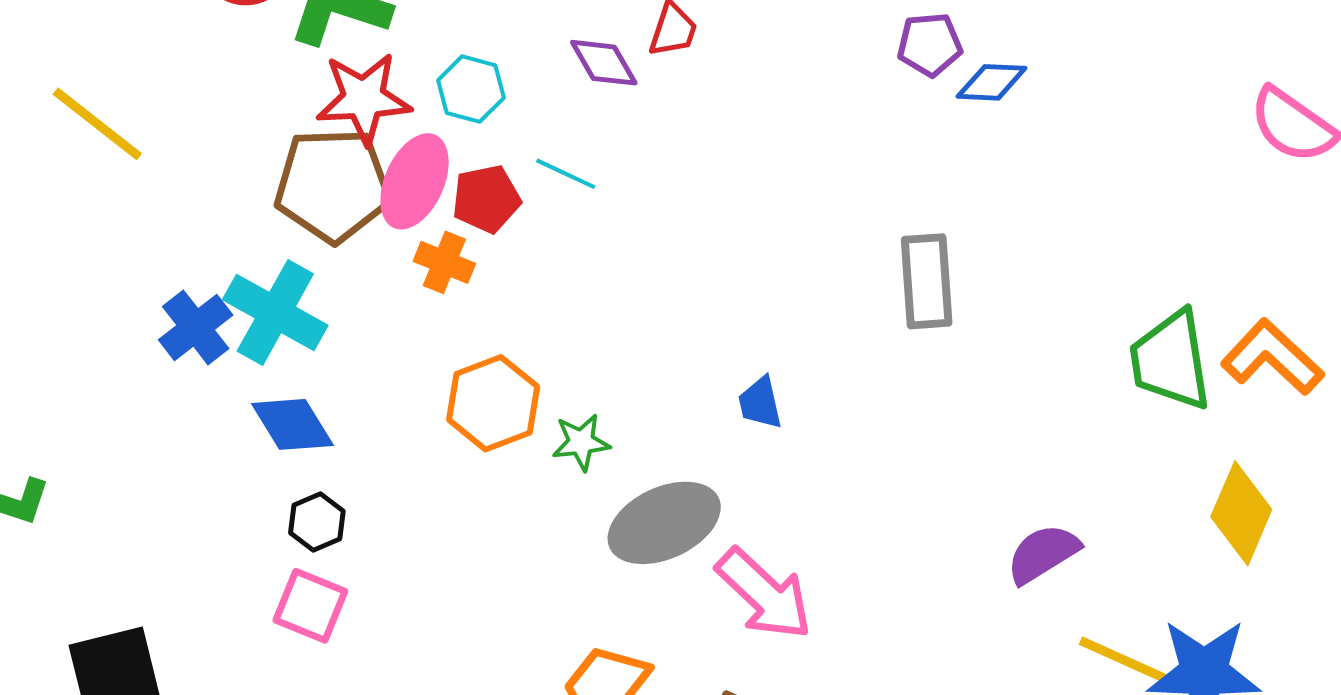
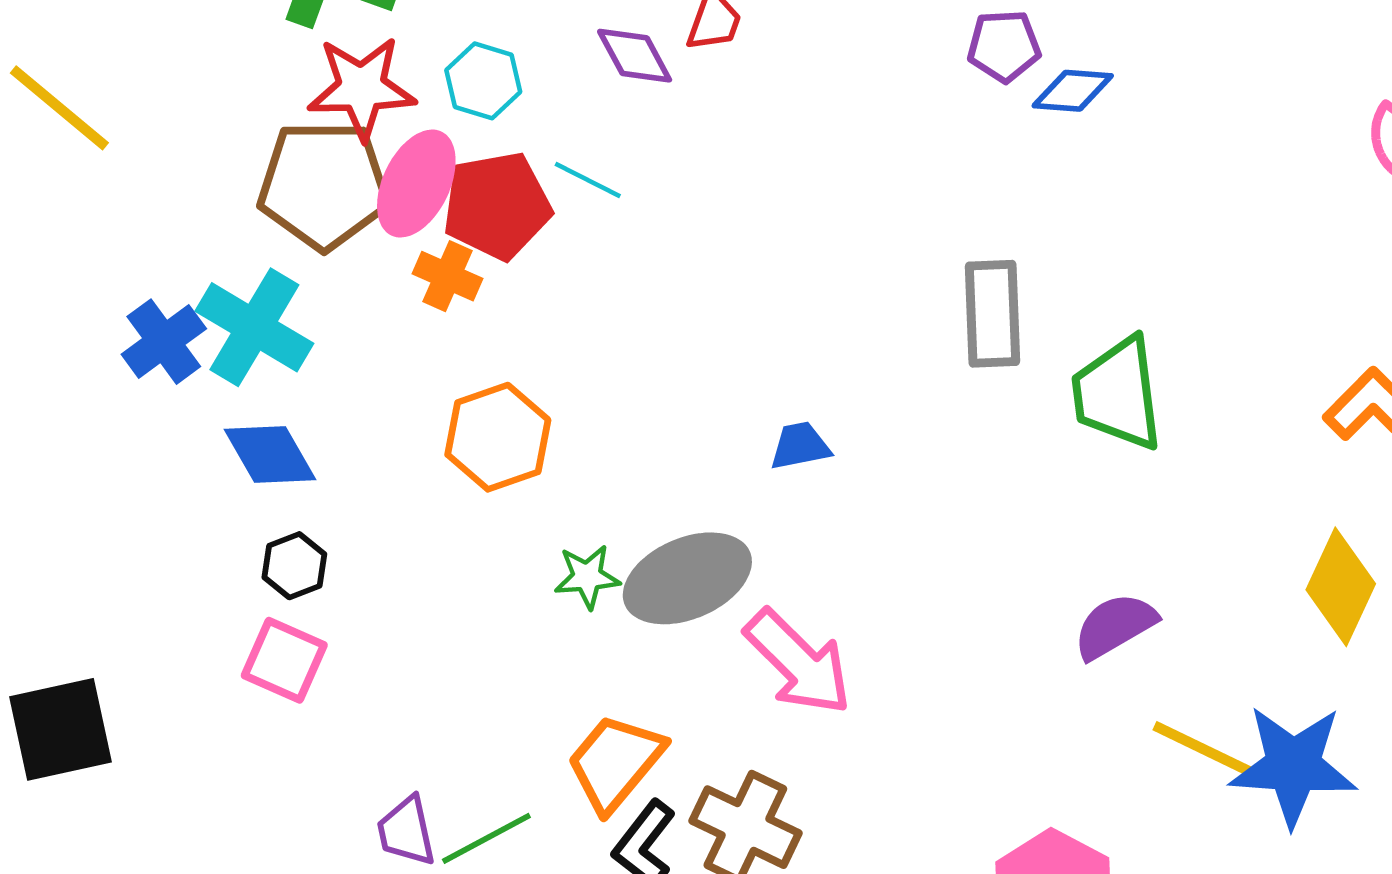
red pentagon: (486, 199) -> (497, 206), size x1.4
green trapezoid: (1171, 360) -> (1118, 394), moved
blue trapezoid: (760, 403) -> (800, 446), turned 90
green star: (581, 442) -> (587, 577), moved

